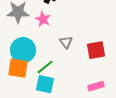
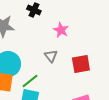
pink star: (43, 19) -> (61, 30), moved

